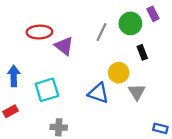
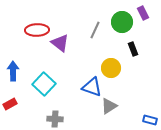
cyan square: (47, 90) -> (44, 84), turned -30
gray triangle: (137, 92) -> (109, 106), moved, turned 30

